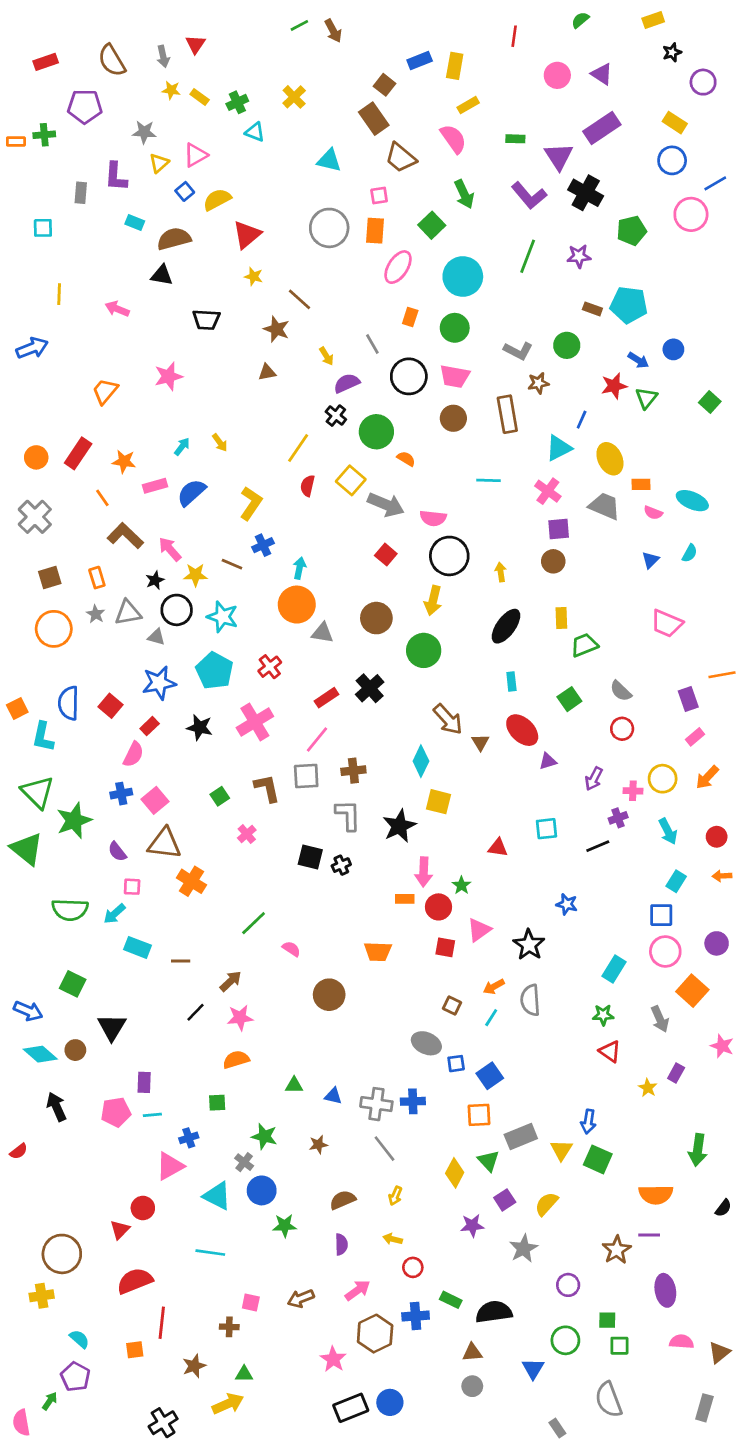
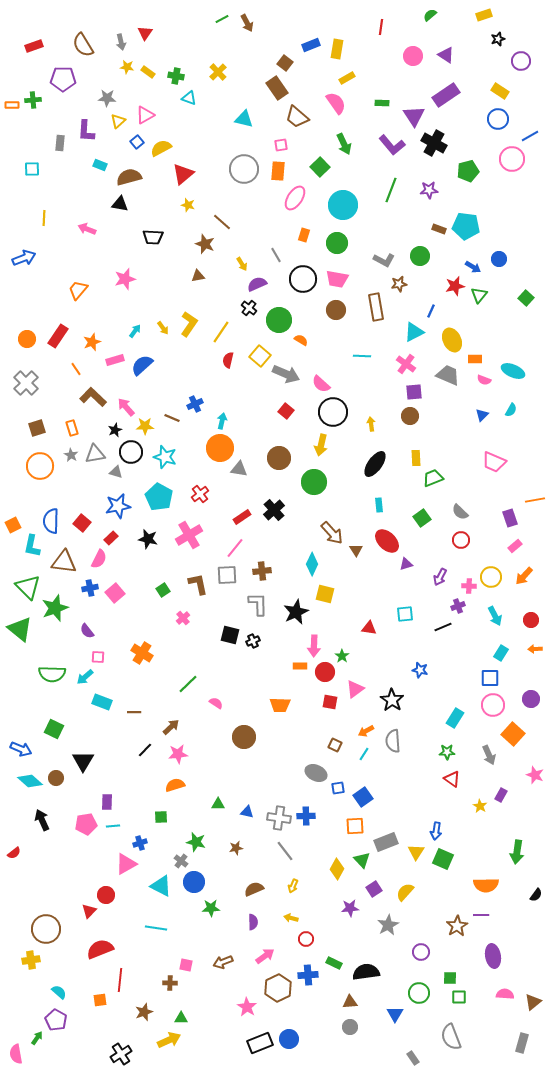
green cross: (237, 102) -> (176, 76), turned 35
orange star: (124, 461) -> (92, 342), turned -30
yellow L-shape: (251, 503) -> (189, 324), moved
pink semicircle: (433, 518) -> (321, 384), turned 36
brown triangle: (164, 844) -> (64, 562), moved

